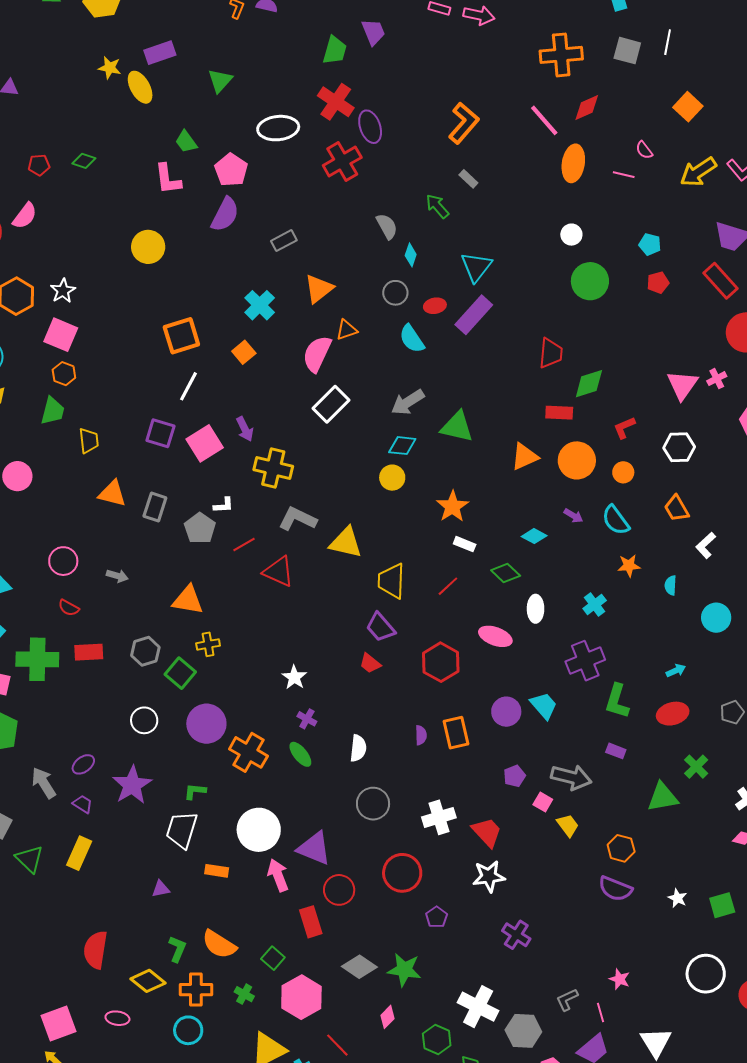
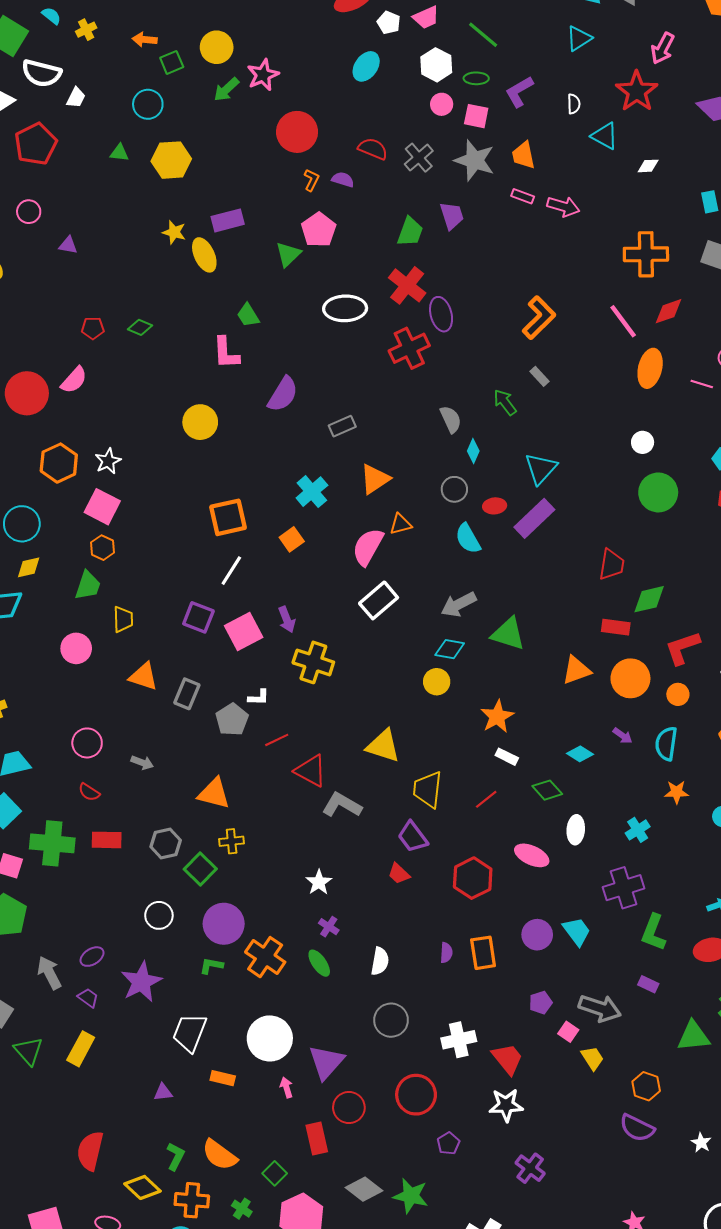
pink pentagon: (231, 170) -> (319, 230), moved
red L-shape: (624, 428) -> (682, 648), size x1.5
pink circle: (17, 476) -> (76, 648), moved
gray L-shape: (298, 519) -> (342, 805), moved
cyan semicircle: (616, 520) -> (666, 744), turned 40
green L-shape: (195, 791) -> (211, 966), moved
purple triangle: (314, 848) -> (326, 1062), turned 45
pink arrow: (278, 875) -> (286, 1087), size x0.6

